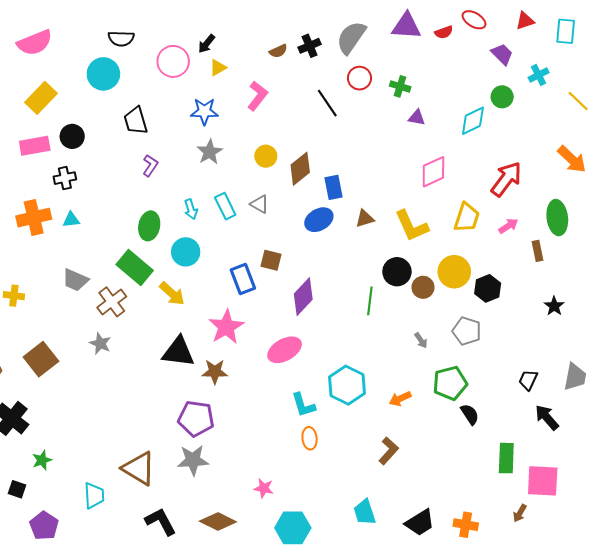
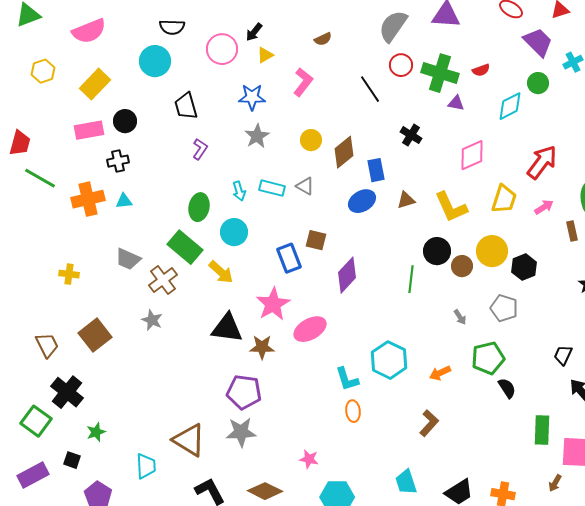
red semicircle: (444, 32) -> (481, 70), moved
black cross: (310, 46) -> (411, 135), moved, turned -35
purple trapezoid: (502, 54) -> (538, 42), size x1.4
green cross: (400, 86) -> (440, 73), size x1.8
cyan rectangle: (225, 206) -> (272, 188), turned -50
pink ellipse: (285, 350) -> (310, 329), moved

